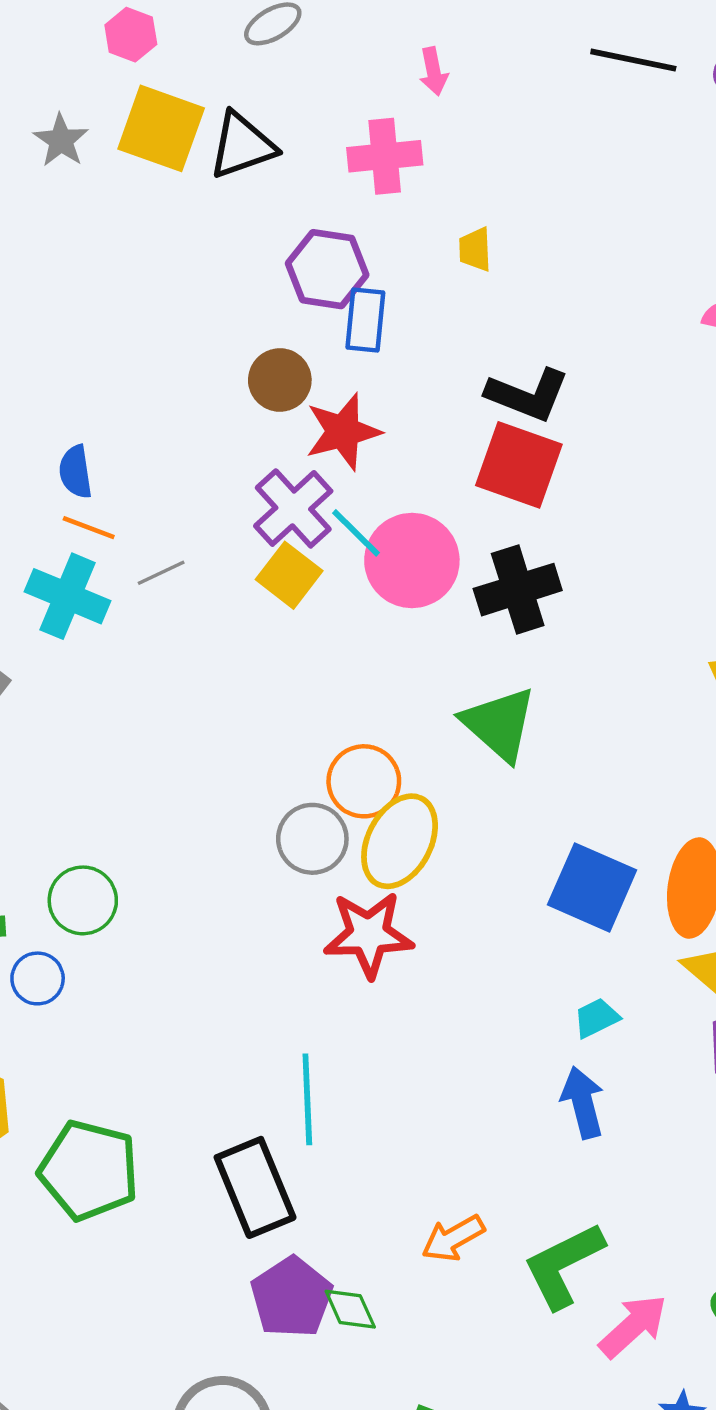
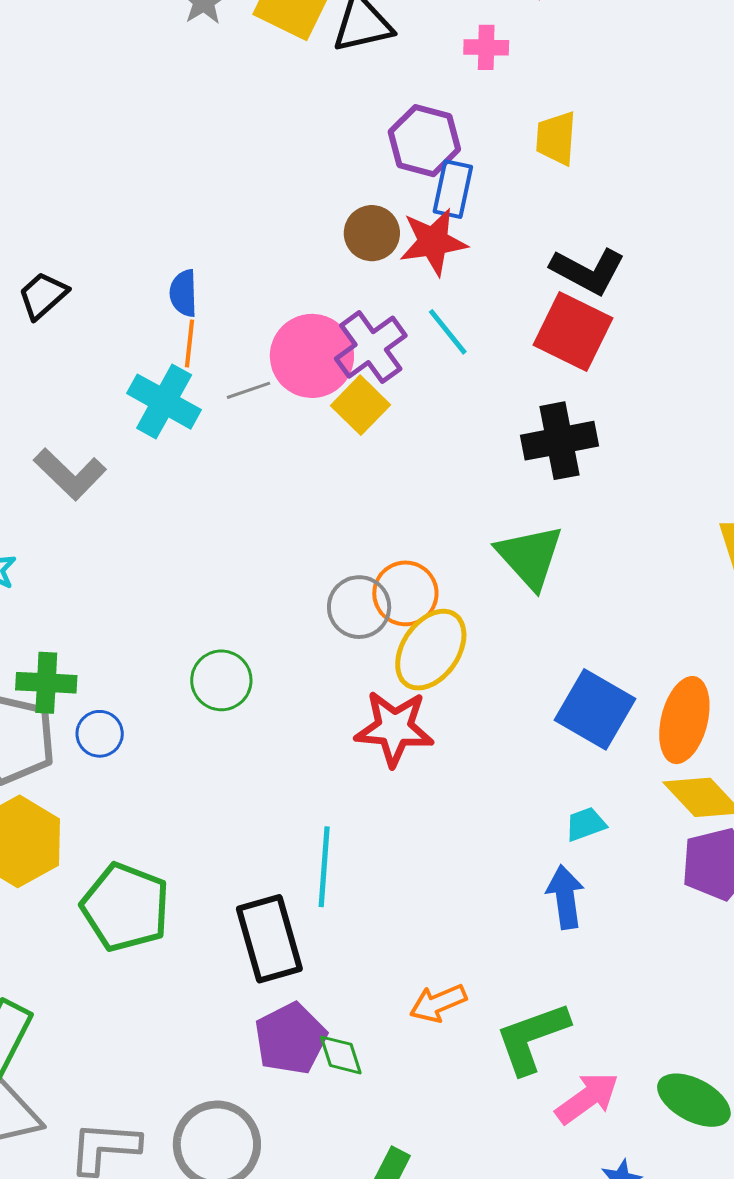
pink cross: (385, 156) -> (486, 47), size x0.7
yellow trapezoid: (475, 249) -> (556, 138), size x1.4
red star: (343, 432) -> (433, 242), moved
orange line: (89, 528) -> (189, 344), turned 69
cyan line: (356, 533) -> (448, 332), moved
pink circle: (412, 560) -> (312, 356), moved
gray circle: (312, 839) -> (359, 607), moved
green circle: (83, 900) -> (221, 680), moved

